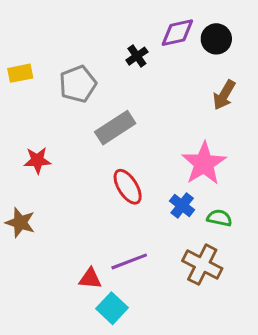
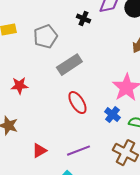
black cross: (137, 56) -> (83, 19), turned -32
red triangle: (90, 279) -> (39, 151), moved, turned -35

